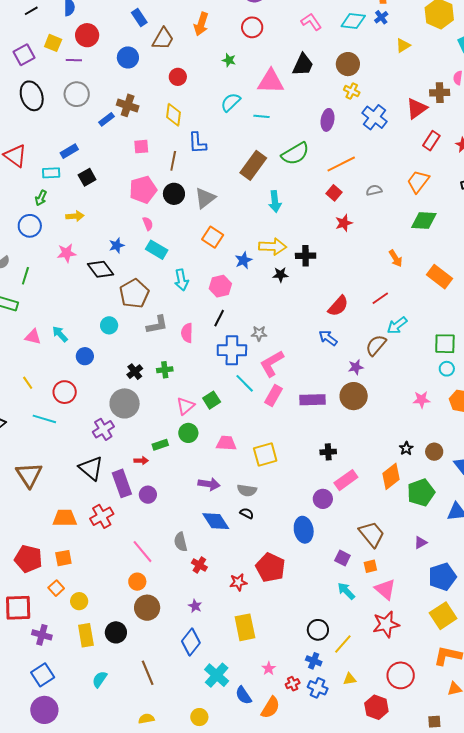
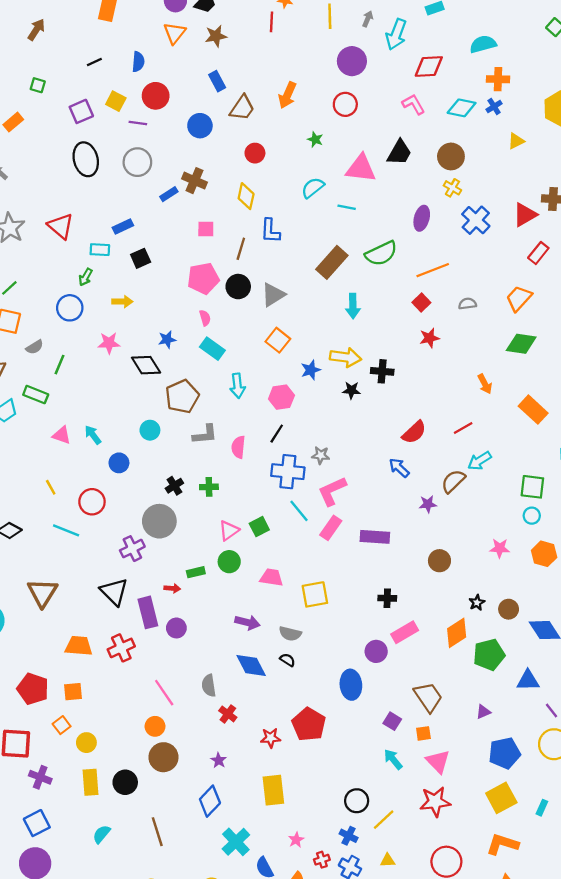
brown circle: (354, 396) -> (439, 561), moved, size x0.7

